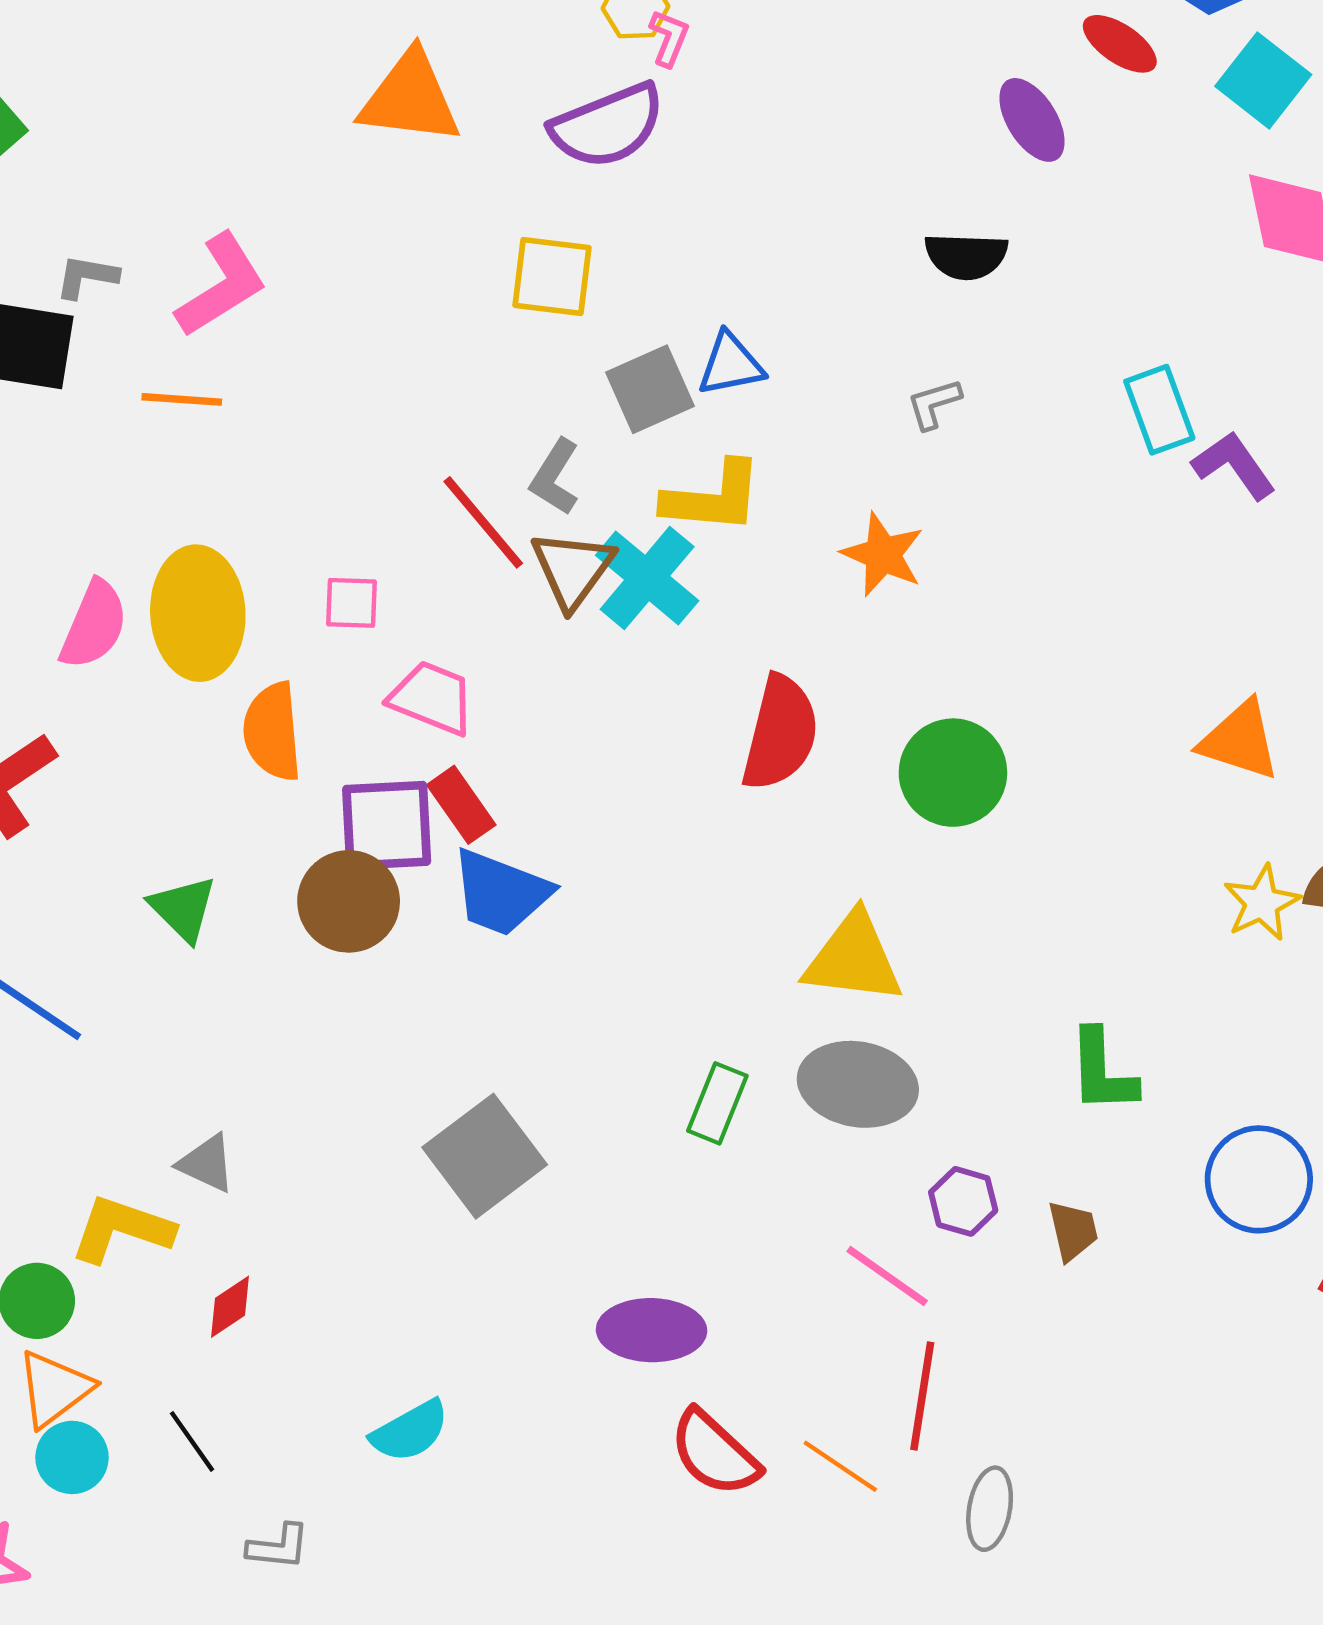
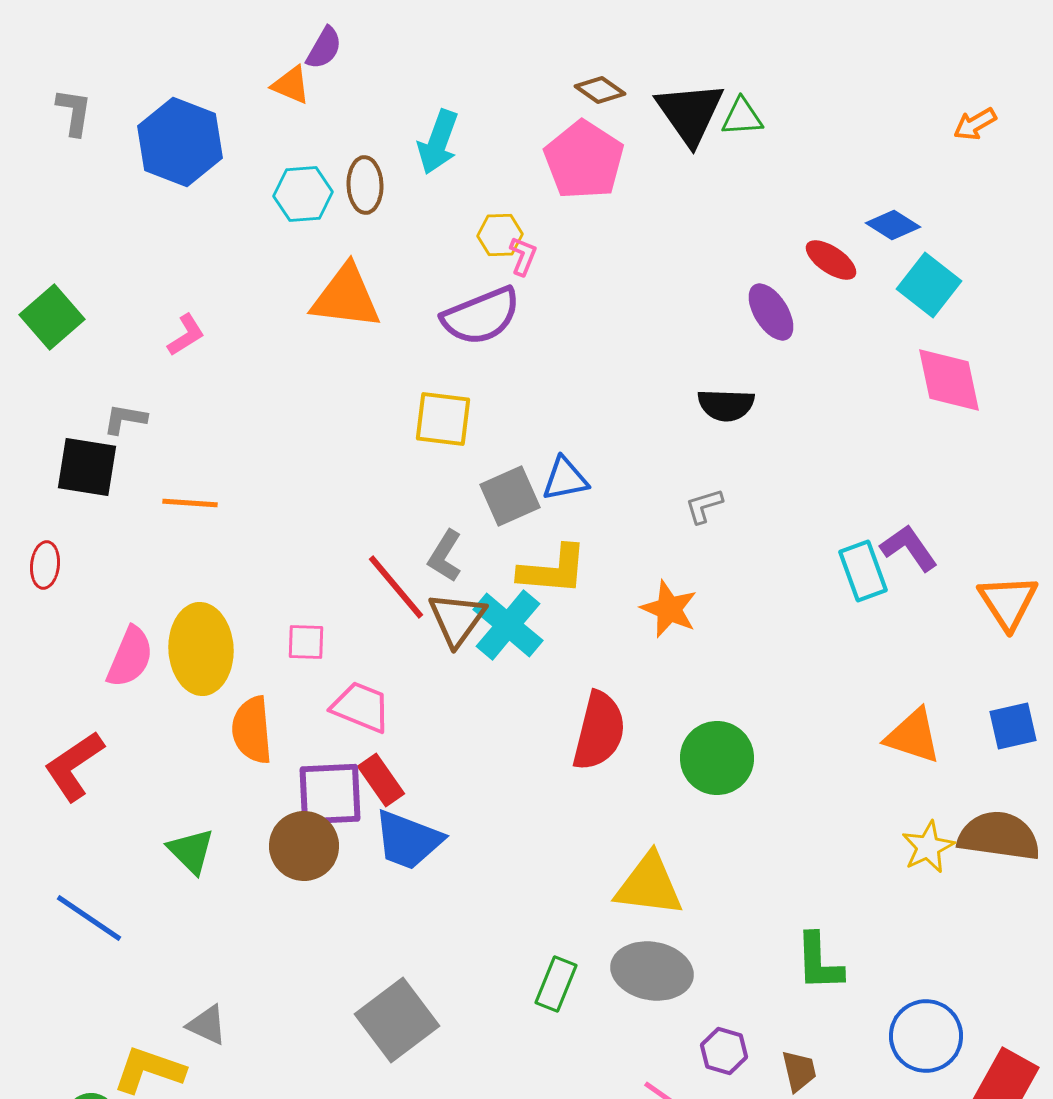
pink L-shape: (221, 285) -> (186, 335), moved, size x0.6
cyan rectangle: (1159, 410) -> (863, 571), moved

